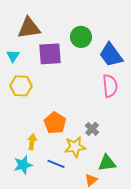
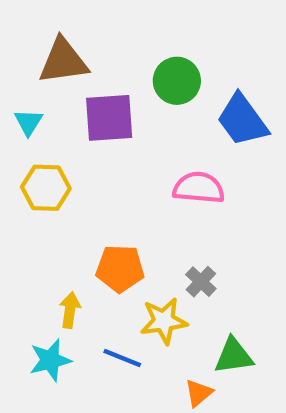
pink semicircle: (110, 86) -> (199, 188), moved, turned -80
orange pentagon: (55, 123) -> (120, 269), turned -30

